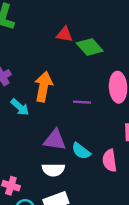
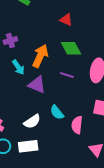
green diamond: (90, 47) -> (71, 48), moved
purple triangle: (55, 140) -> (37, 85), moved
white semicircle: (53, 170) -> (32, 121), turned -48

